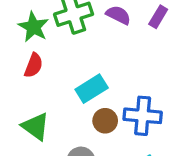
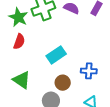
blue cross: (143, 116) -> (89, 71), size x0.7
brown circle: (105, 121) -> (63, 83), moved

